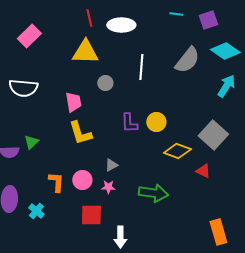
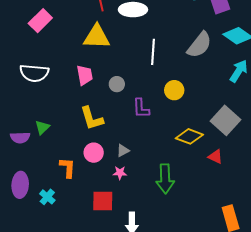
gray circle: (105, 83) -> (117, 84), moved
pink trapezoid: (73, 102) -> (85, 75), moved
yellow circle: (156, 122) -> (174, 90), moved
pink circle: (82, 180) -> (94, 153), moved
green arrow: (153, 193) -> (165, 179), turned 80

